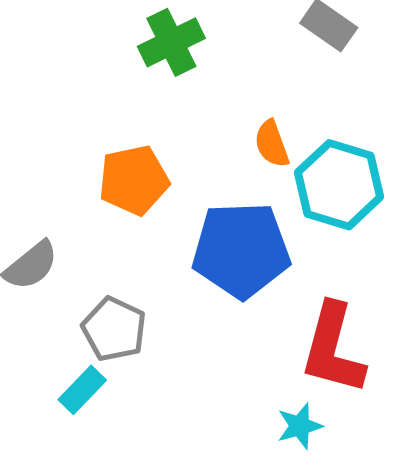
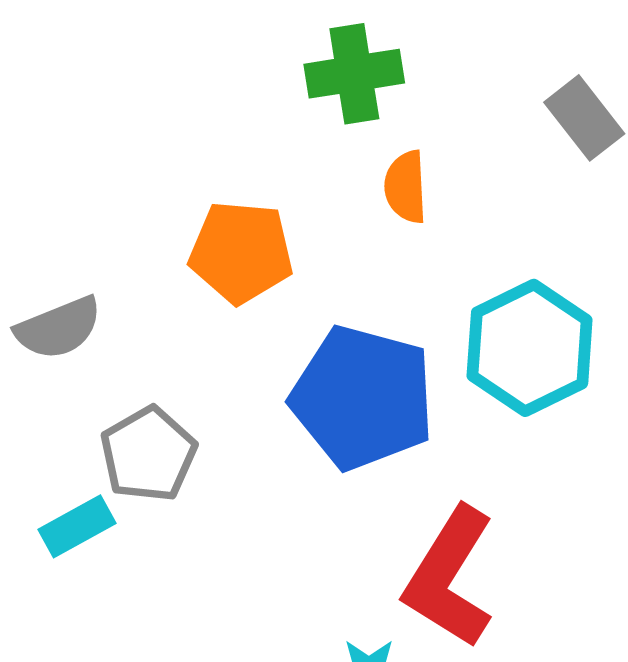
orange semicircle: (272, 144) -> (406, 187), moved

